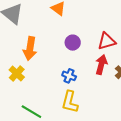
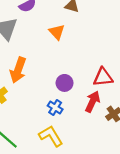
purple circle: (73, 43) -> (65, 83), moved
yellow L-shape: (70, 102) -> (51, 136), turned 125

